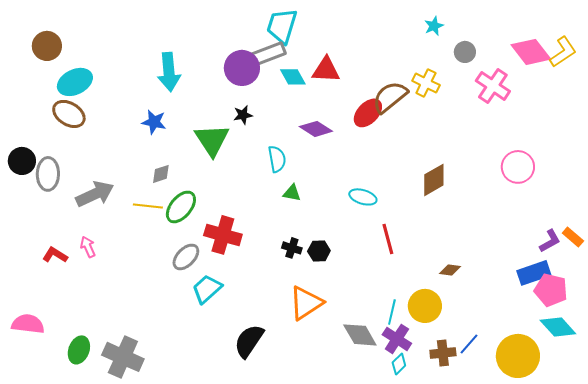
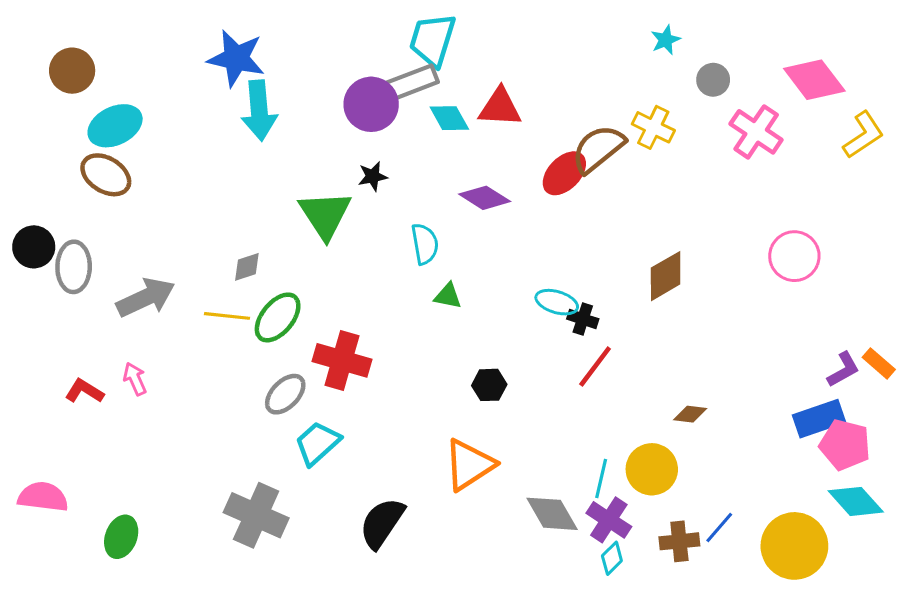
yellow L-shape: (563, 52) -> (863, 135), moved
blue star: (154, 122) -> (236, 58), moved, size x1.5
red line: (388, 239) -> (595, 367), turned 52
black cross: (292, 248) -> (583, 319), moved
gray cross: (123, 357) -> (256, 515), moved

